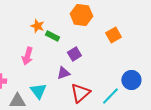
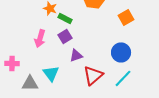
purple square: (74, 54) -> (65, 36), moved
blue circle: (131, 80) -> (121, 52), moved

